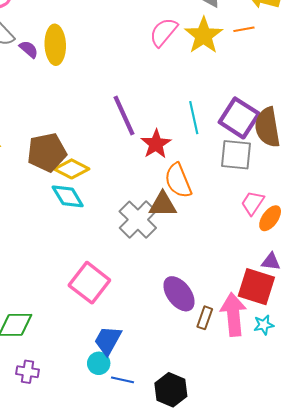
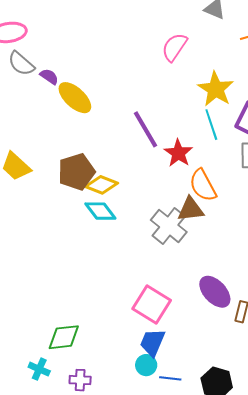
yellow star: (204, 35) -> (216, 89), moved
yellow ellipse: (55, 45) -> (75, 98), moved, turned -39
pink square: (89, 283) -> (152, 304), moved

